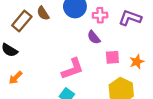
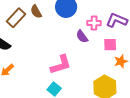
pink cross: (100, 15) -> (94, 23), moved
pink square: (112, 57) -> (110, 45), moved

